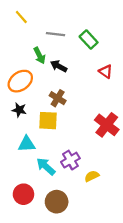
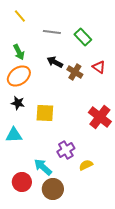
green arrow: (39, 55) -> (19, 52), moved
brown cross: (58, 98) -> (75, 72), moved
cyan triangle: (27, 144) -> (14, 135), moved
cyan arrow: (46, 166) -> (43, 167), moved

